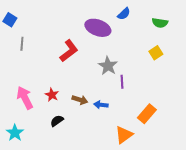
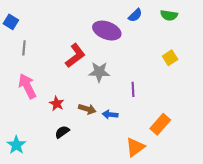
green semicircle: (160, 23) -> (169, 15), moved
gray star: (108, 66) -> (99, 72), moved, turned -30
pink arrow: (25, 98) -> (27, 86), moved

